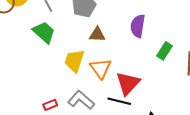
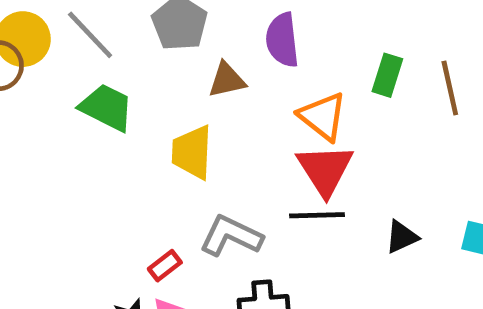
purple semicircle: (138, 26) -> (282, 40), moved
orange triangle: (101, 68) -> (323, 116), moved

